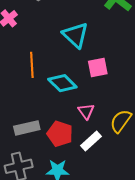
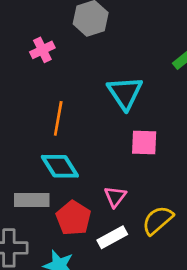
cyan diamond: (62, 83) -> (60, 166), moved

